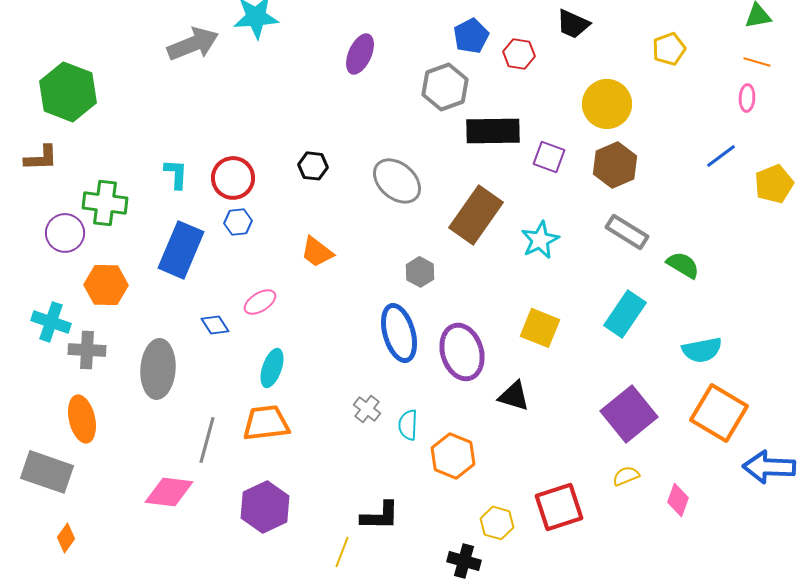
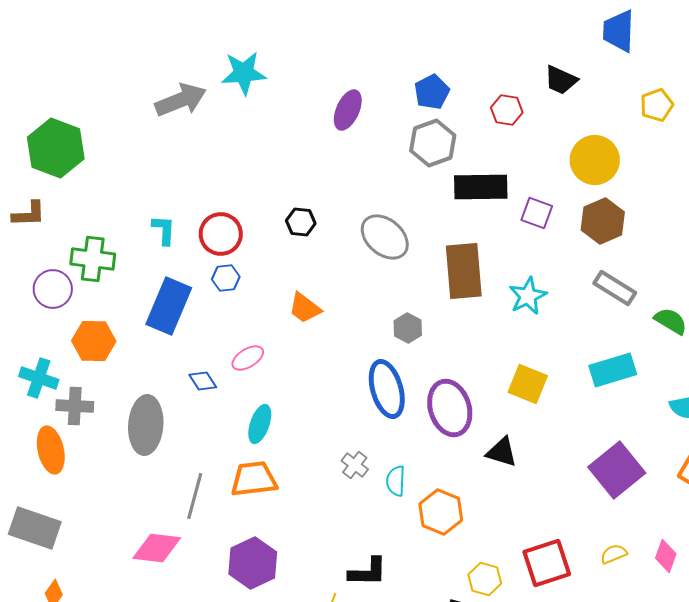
blue pentagon: (471, 36) -> (432, 92), moved
brown rectangle: (476, 215) -> (464, 271), turned -40
cyan rectangle: (625, 314) -> (613, 370), turned 39
orange ellipse: (82, 419) -> (51, 450), moved
yellow semicircle: (626, 476) -> (614, 554), moved

